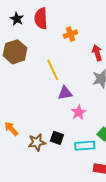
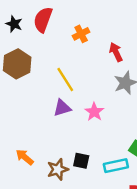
red semicircle: (41, 18) -> (43, 20), turned 30
purple triangle: (65, 93) -> (62, 108), moved
pink star: (79, 112) -> (94, 112), moved

